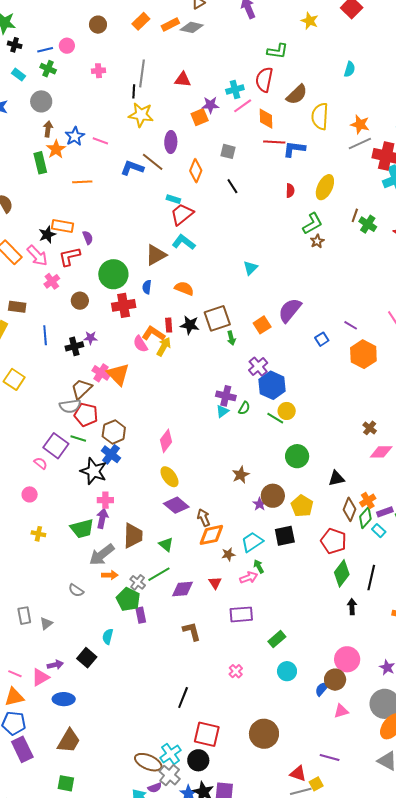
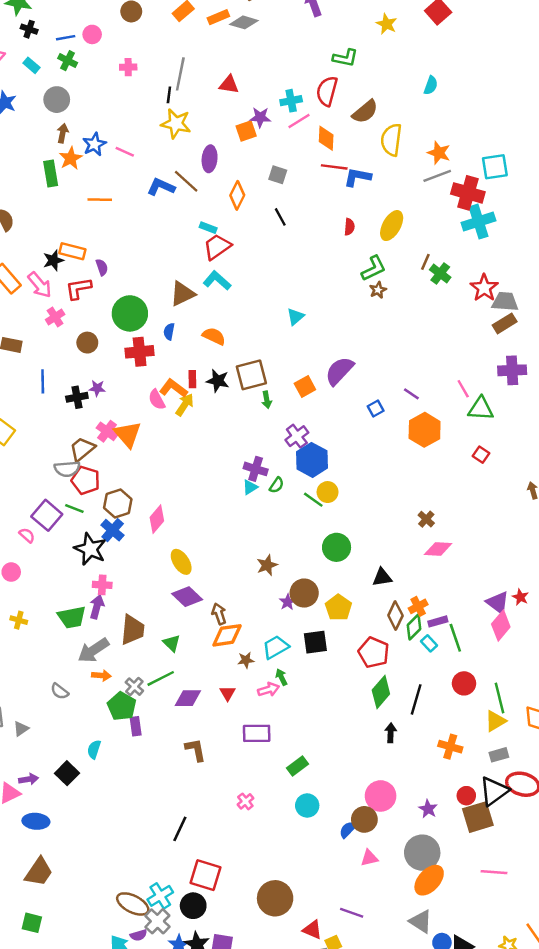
pink diamond: (166, 441) -> (157, 519), moved
brown circle: (264, 734) -> (275, 898), moved

